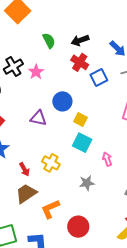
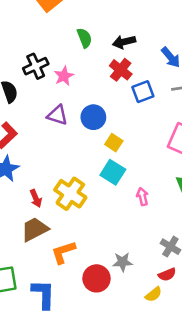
purple triangle: (38, 118) -> (57, 115), moved
yellow cross: (51, 163) -> (70, 194), size x1.4
gray star: (87, 183) -> (123, 262), moved

